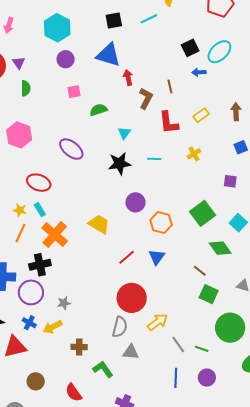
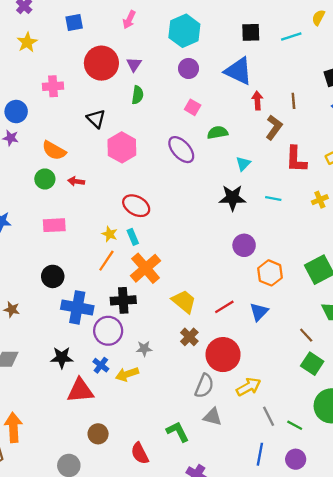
brown line: (170, 86) -> (293, 101), moved
pink square: (74, 92) -> (193, 107), turned 32
purple ellipse: (71, 149) -> (181, 150), moved
yellow trapezoid: (99, 224) -> (184, 301), moved
brown cross: (79, 347) -> (189, 337), moved, turned 35

